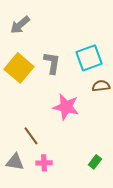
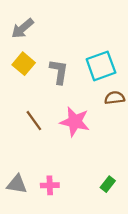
yellow square: (19, 68) -> (24, 64), moved, size x0.7
brown line: (31, 136) -> (34, 121), moved

